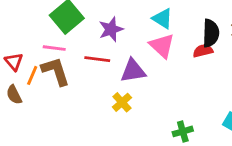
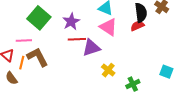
pink line: (54, 48) -> (24, 41), moved
red line: (97, 59) -> (77, 39), moved
yellow cross: (122, 102) -> (108, 70), moved

